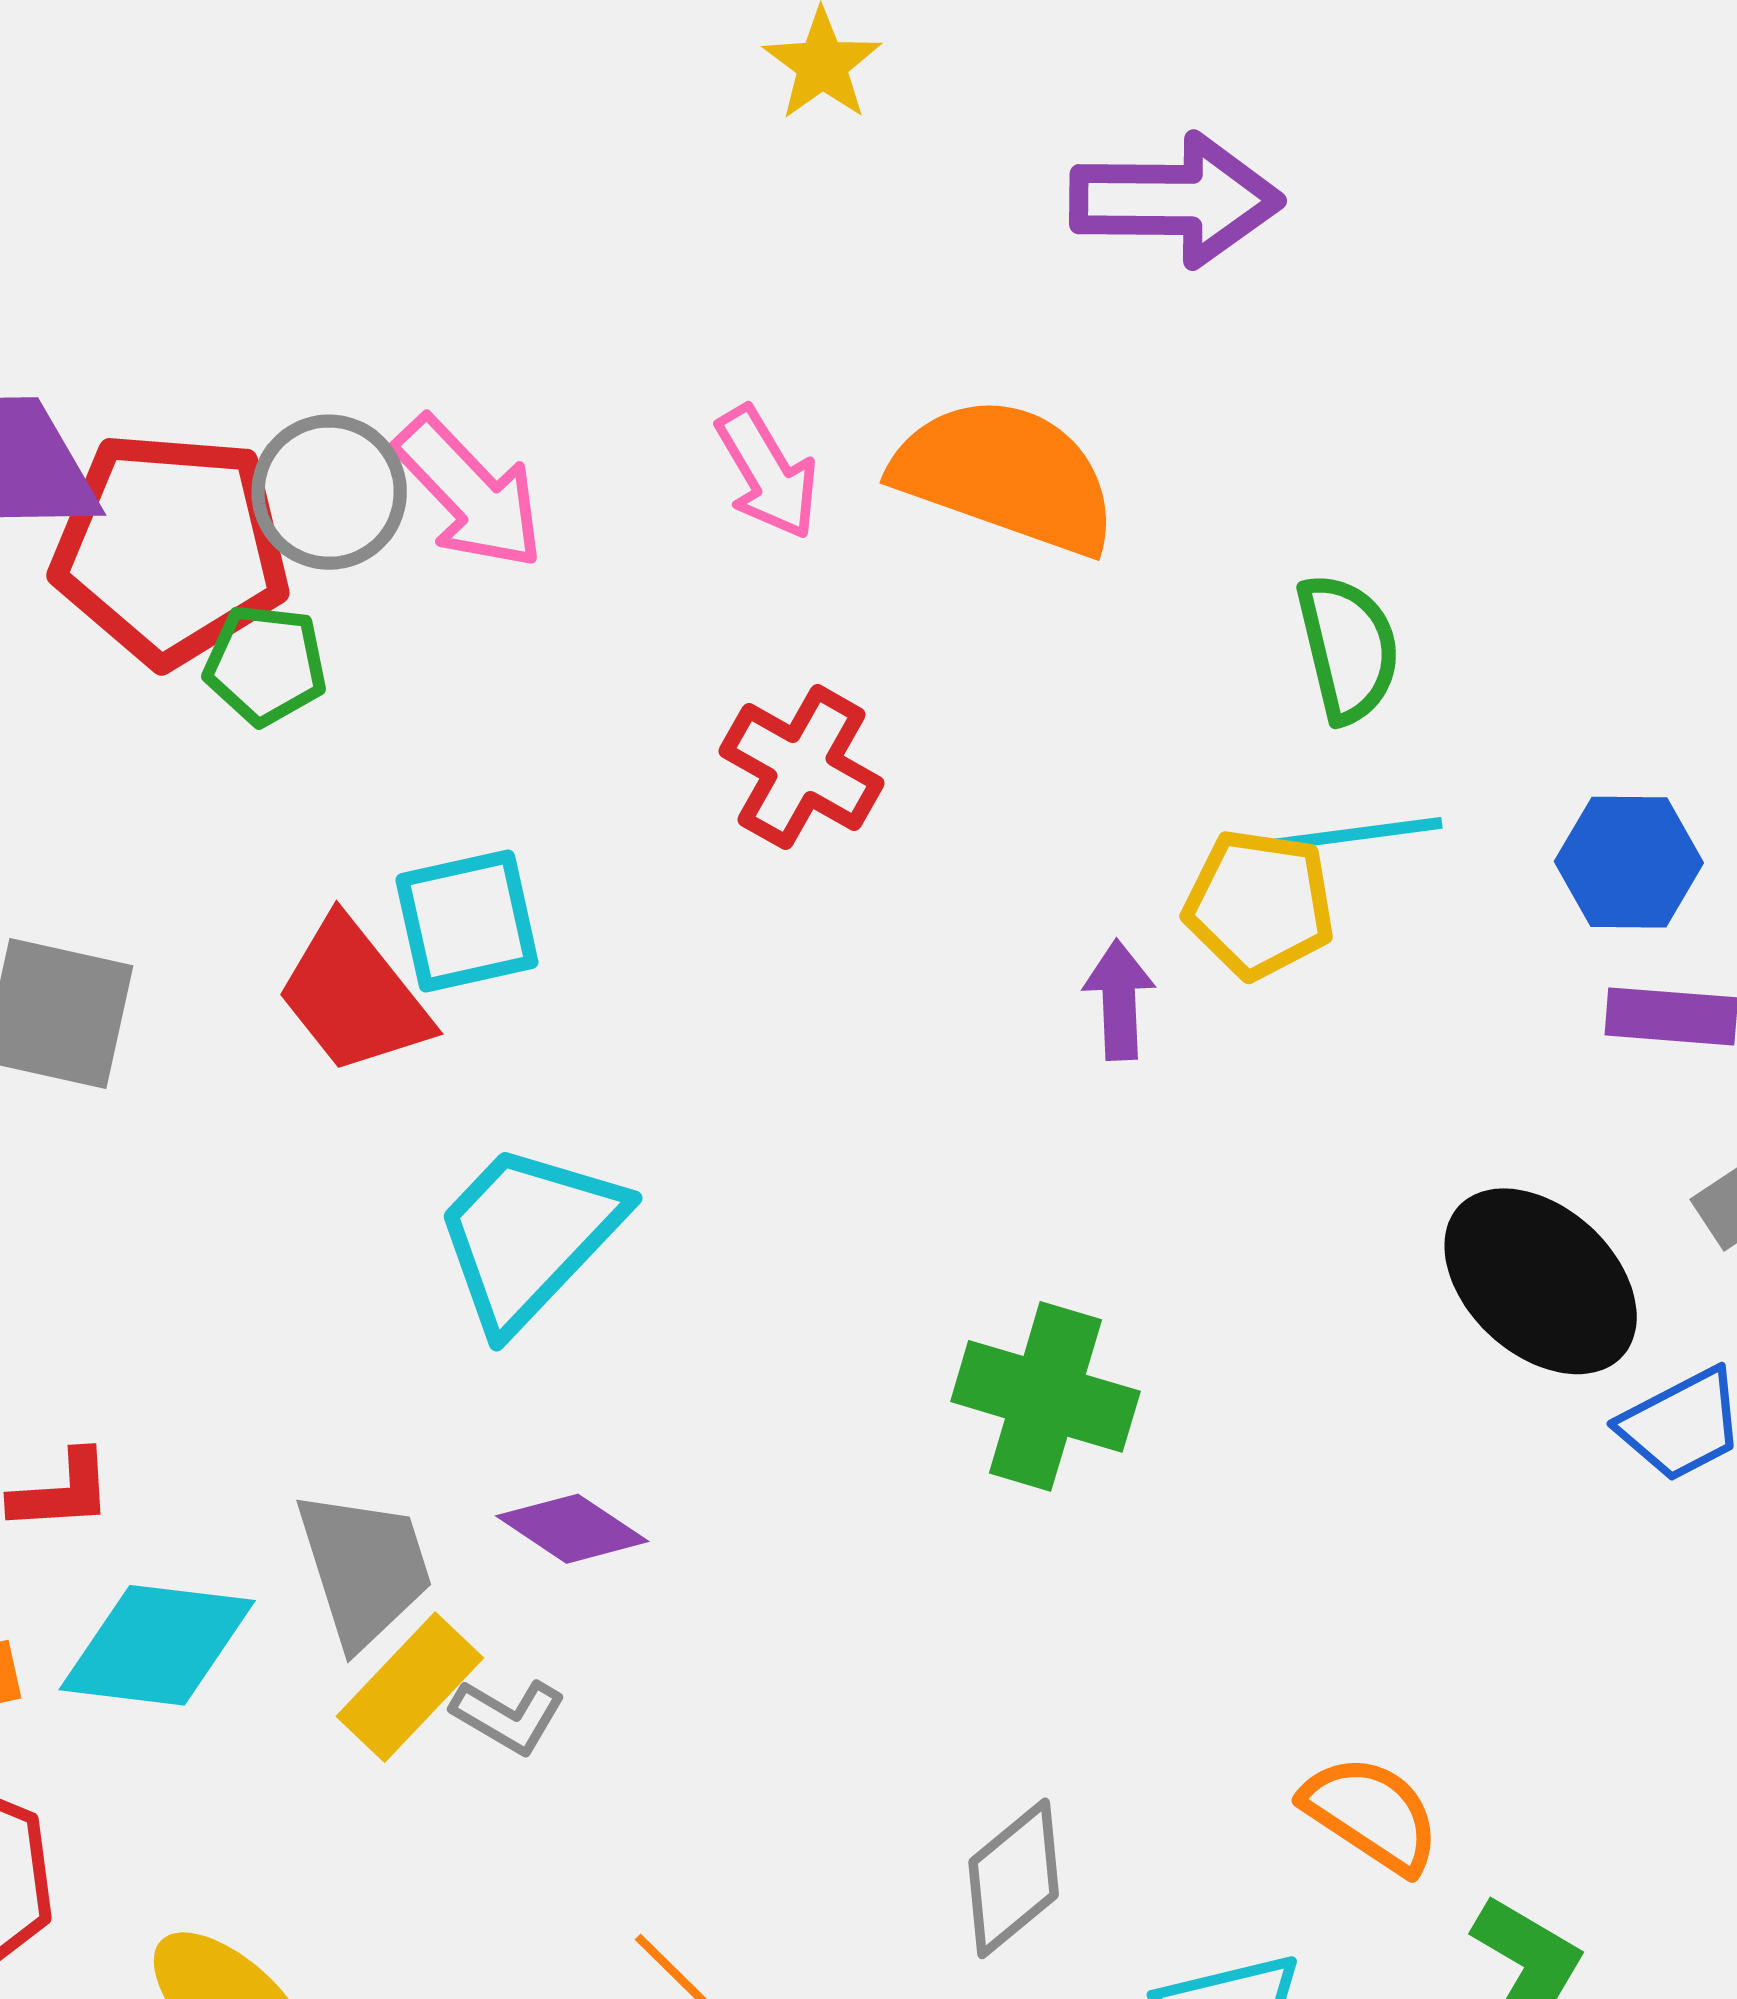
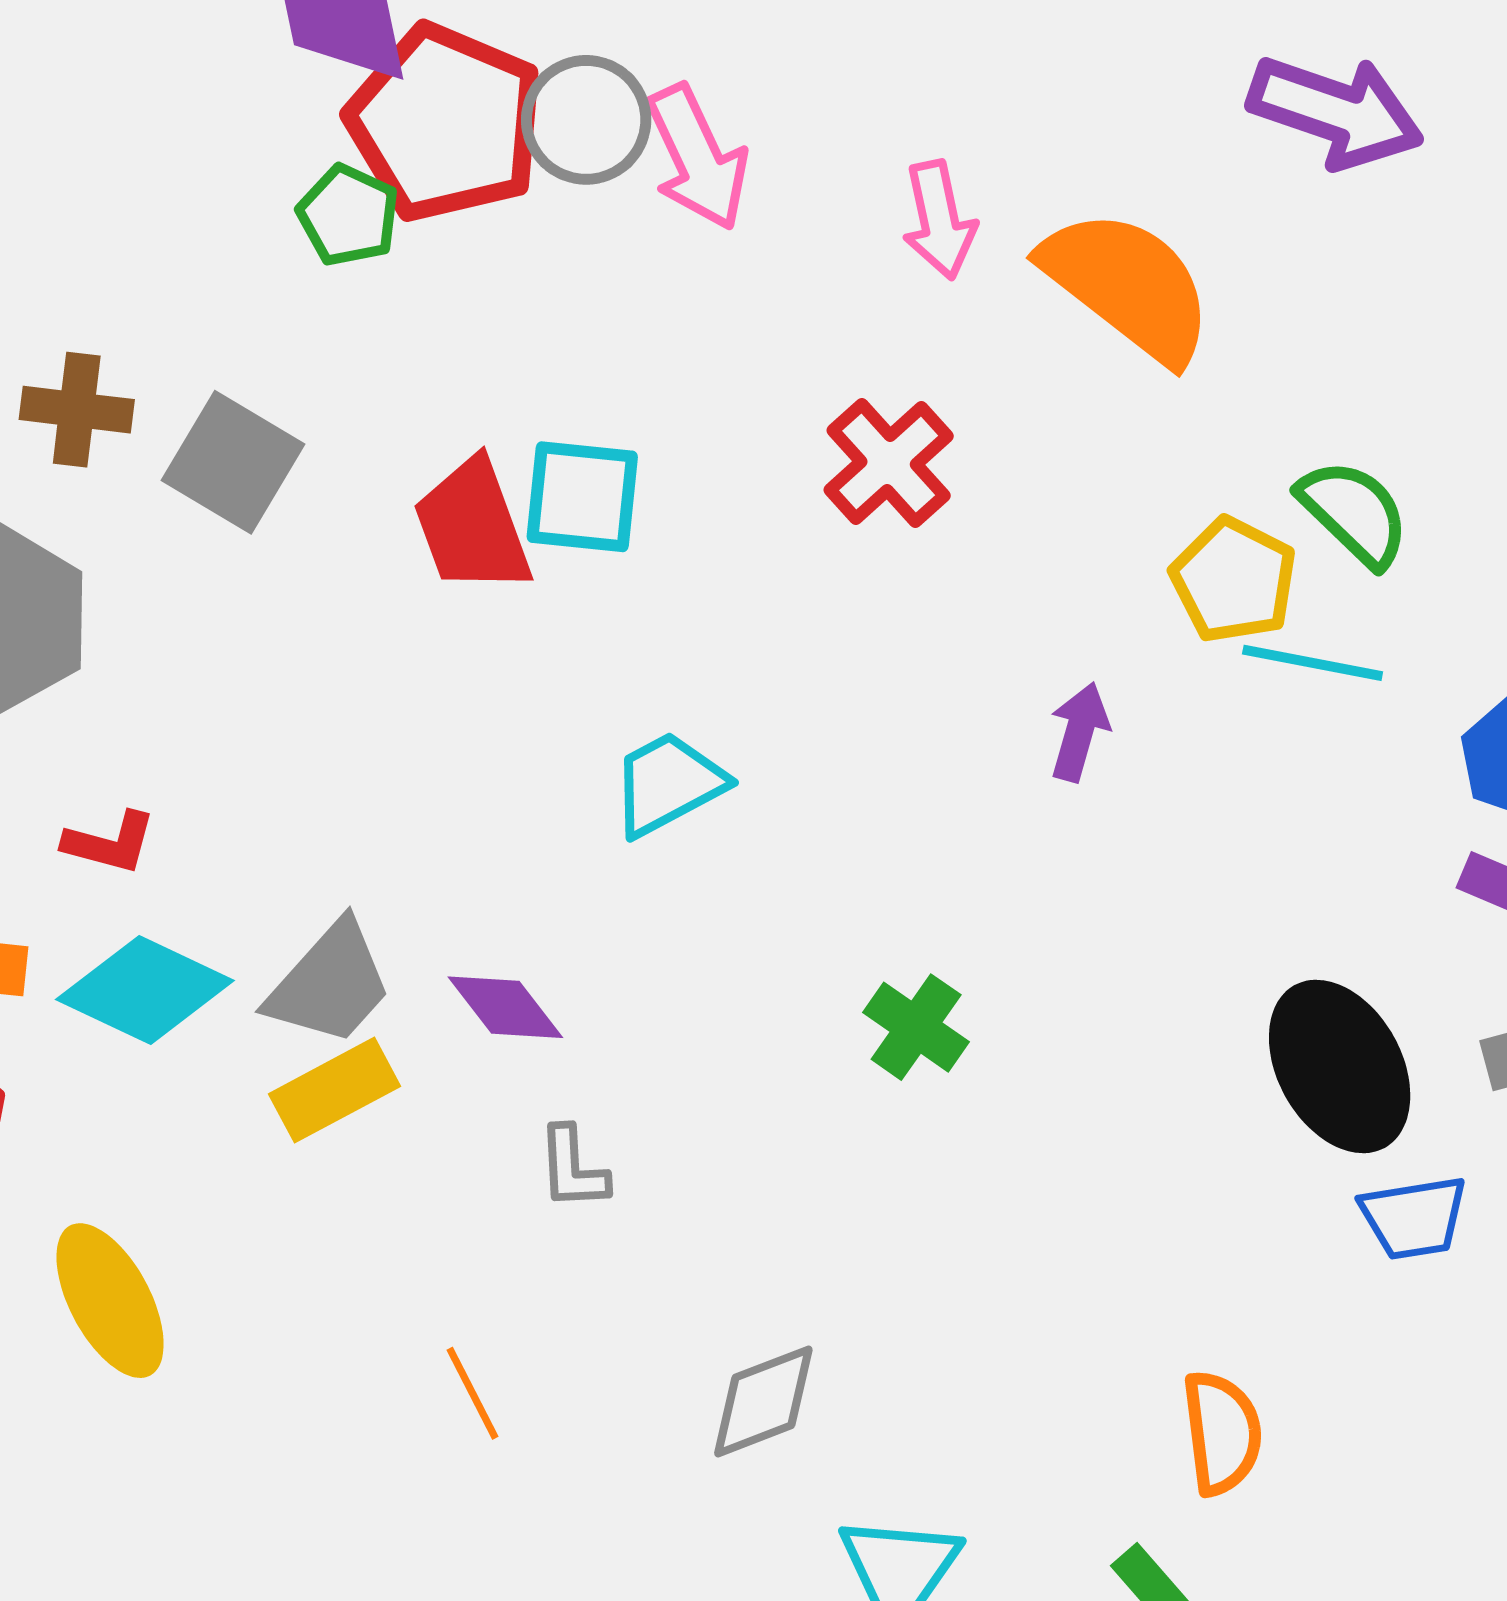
green semicircle: (1348, 648) -> (1354, 513), turned -51
green pentagon: (266, 665) -> (348, 215), moved
yellow pentagon: (1259, 904) -> (1234, 580), moved
cyan trapezoid: (528, 1236) -> (668, 784), moved, size x0.7
green cross: (1045, 1396) -> (916, 1027), size x0.7
gray trapezoid: (364, 1568) -> (330, 984), turned 41
gray L-shape: (508, 1716) -> (573, 1168), moved, turned 38
orange semicircle: (1371, 1814) -> (1222, 1433), moved, turned 31

